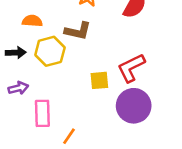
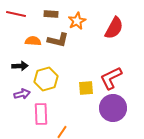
brown L-shape: (78, 31) -> (58, 40), moved
yellow hexagon: (50, 51) -> (46, 79), moved

